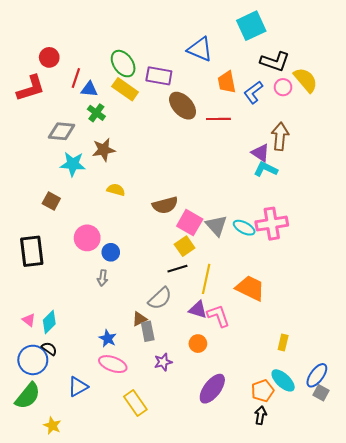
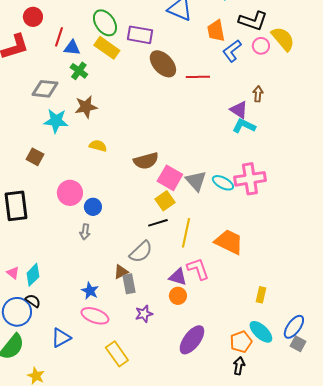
orange trapezoid: (227, 82) -> (216, 31), moved
brown arrow: (280, 136) -> (258, 94), size x0.6
purple triangle: (198, 310) -> (178, 277), moved

